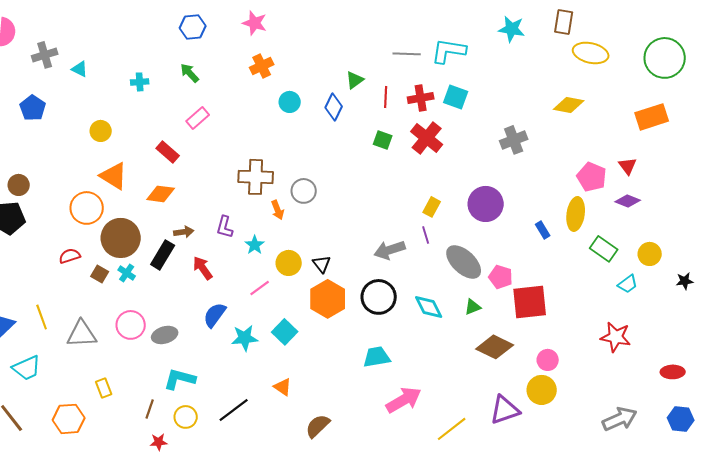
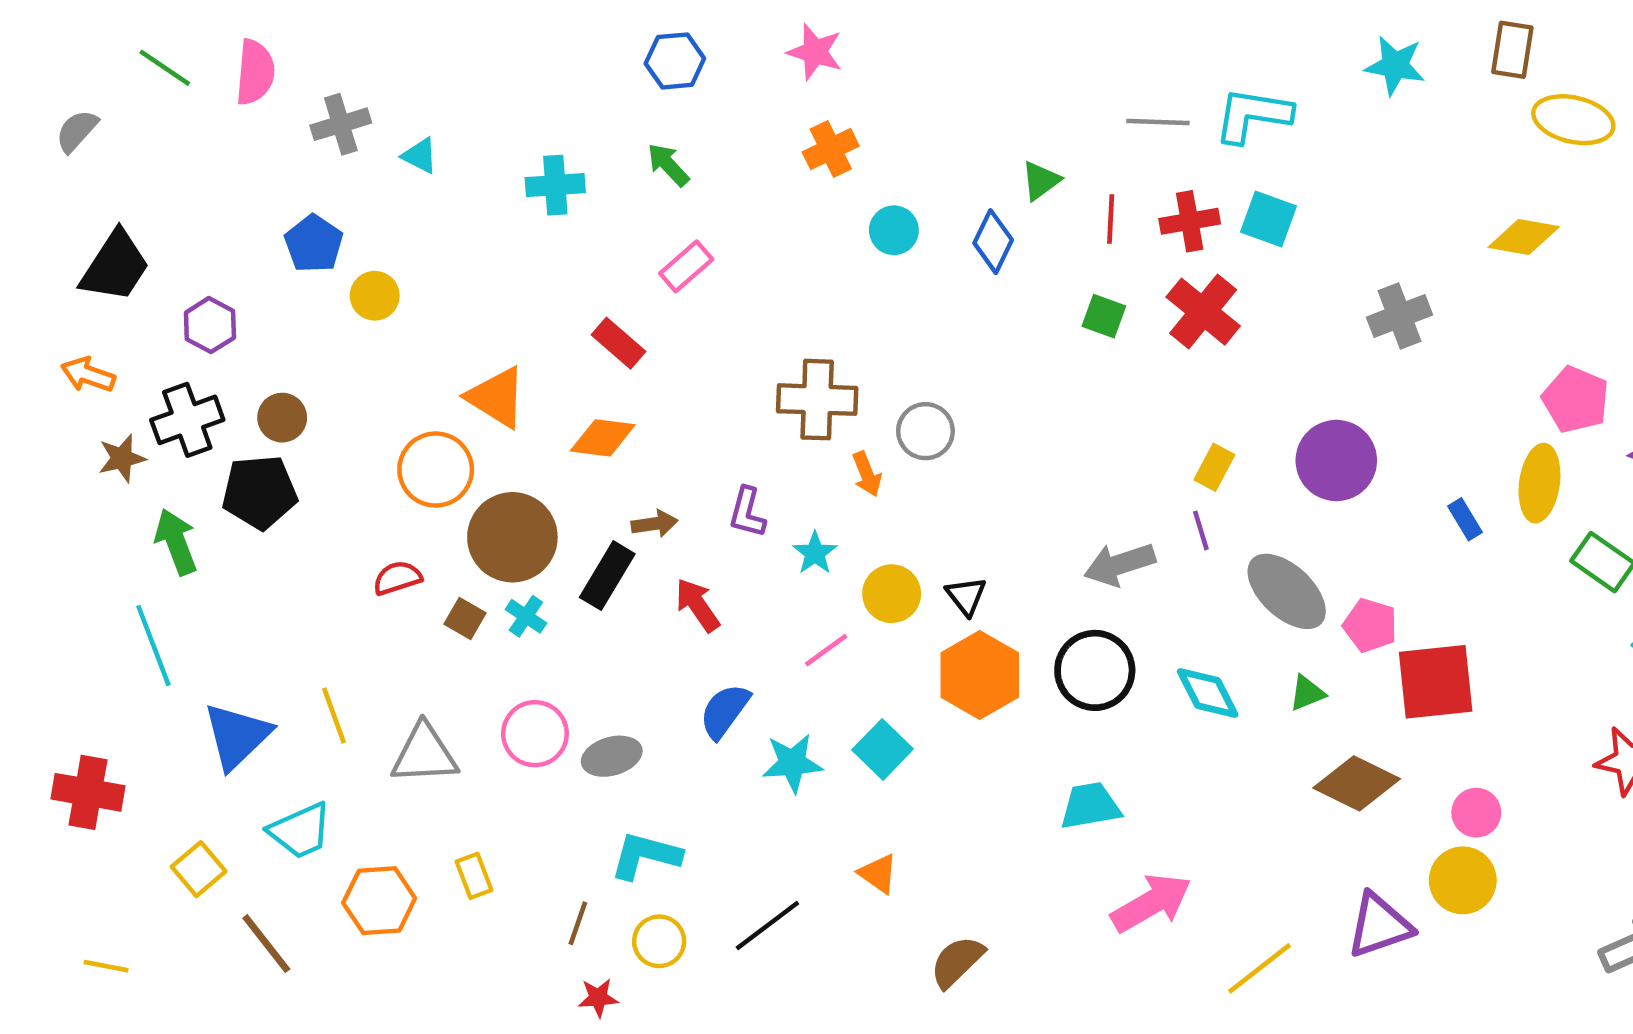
cyan cross: (140, 82) -> (555, 185), size x1.4
yellow circle: (101, 131) -> (375, 296), moved
orange hexagon: (69, 419) -> (379, 901), moved

